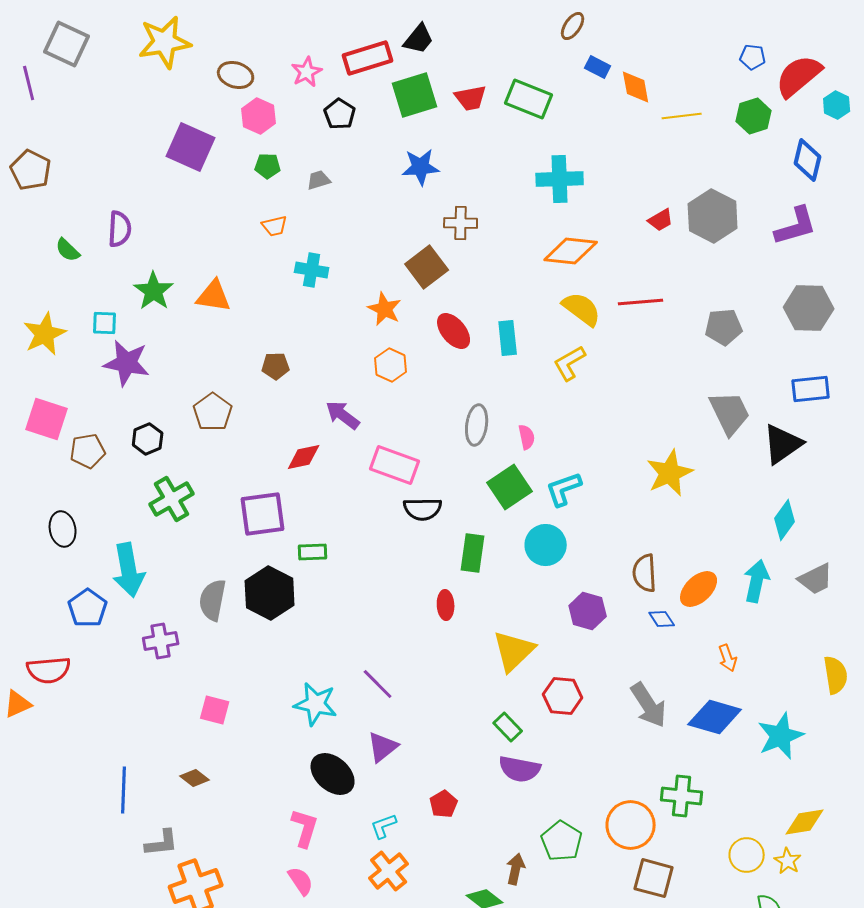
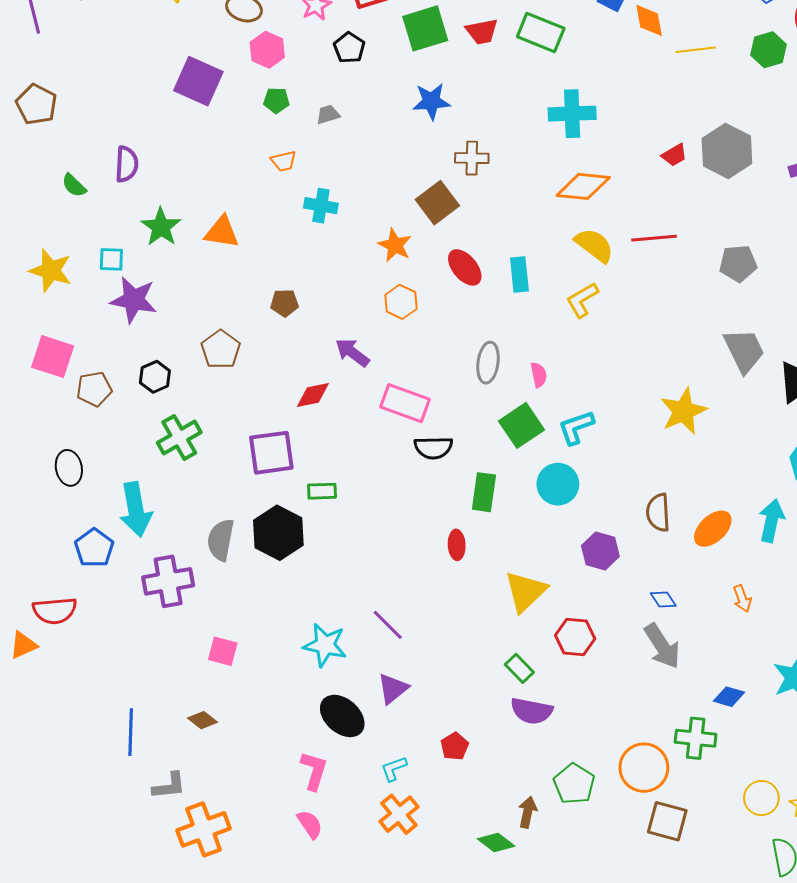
yellow star: (45, 334) -> (51, 270), turned -30
blue diamond: (662, 619) -> (663, 600), moved
purple cross: (161, 641) -> (168, 581), size x1.4
blue diamond: (715, 717) -> (729, 697), moved, size x0.6

